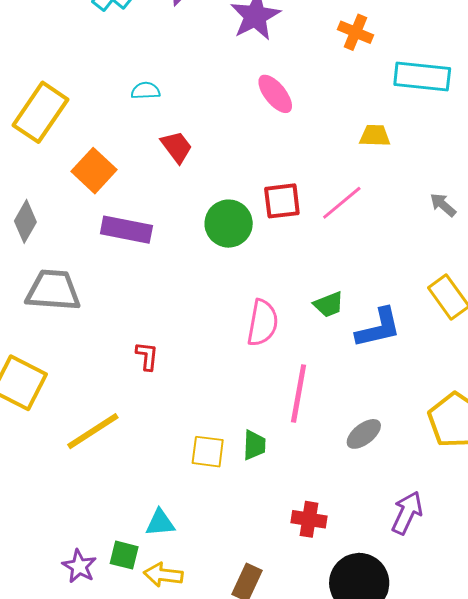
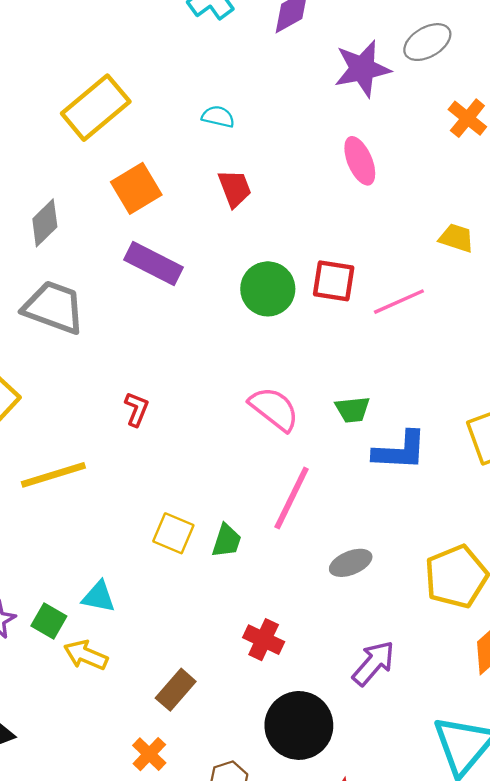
pink semicircle: (263, 323) -> (274, 409), turned -78

